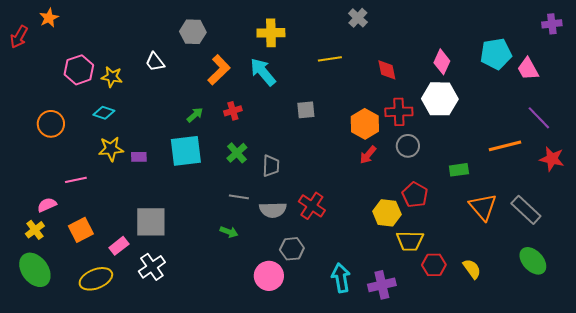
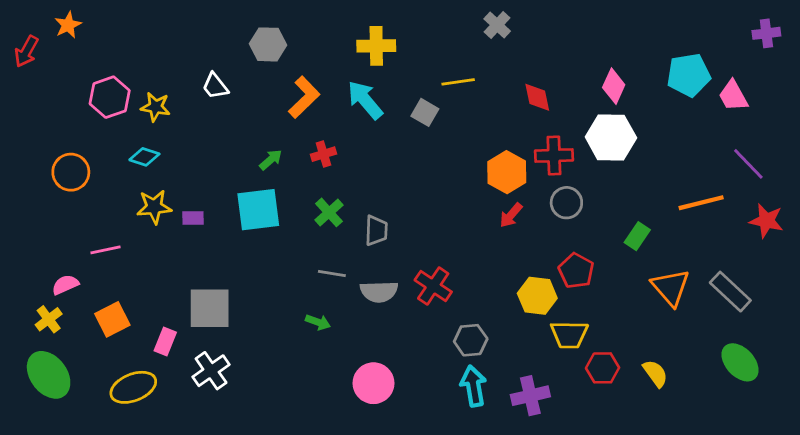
gray square: (306, 110) -> (425, 112), moved, turned 36
green rectangle: (459, 170) -> (637, 236), turned -48
pink rectangle: (119, 246) -> (165, 342), turned -30
gray hexagon: (292, 249) -> (471, 340), moved

